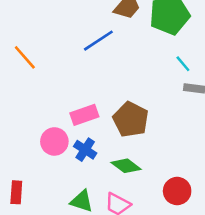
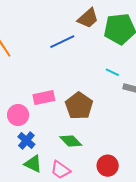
cyan line: (183, 64) -> (112, 72), moved, turned -32
blue cross: (85, 150) -> (26, 140), moved

